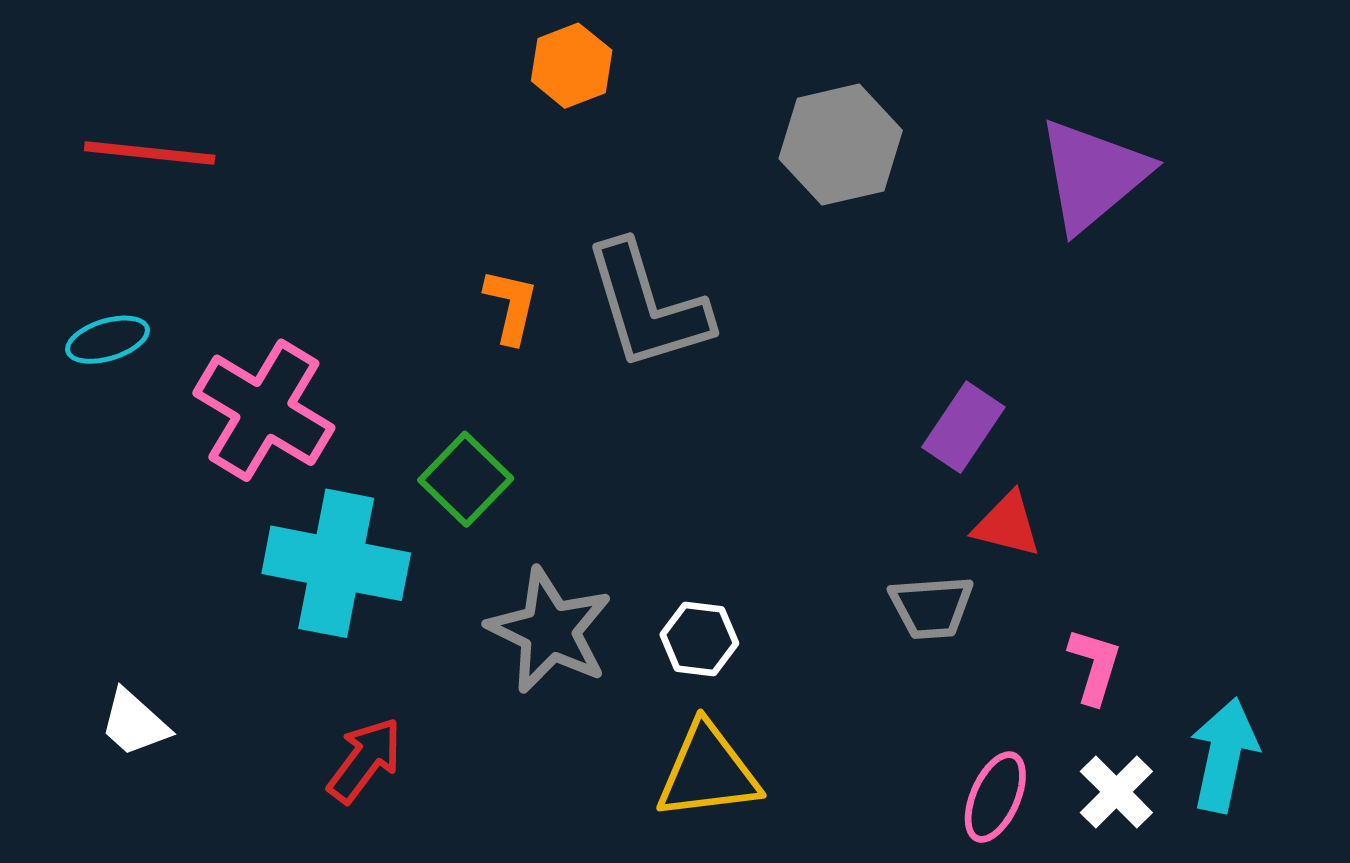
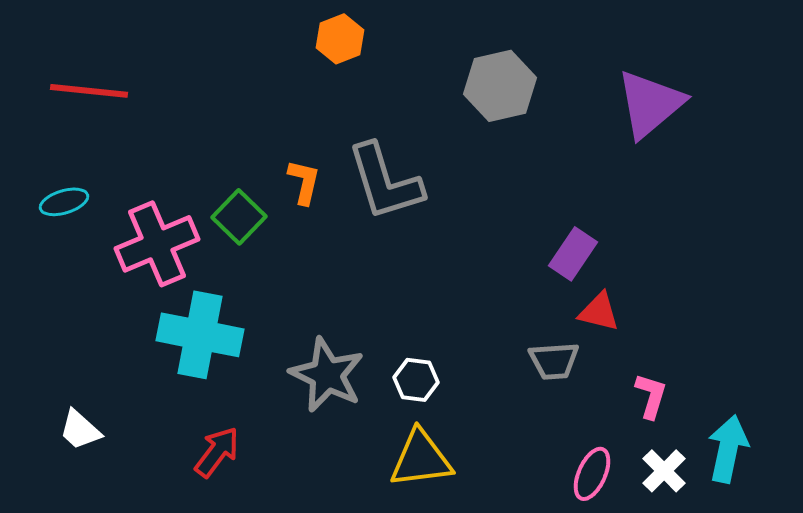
pink cross: (264, 410) -> (157, 244), turned 36
green square: (466, 479) -> (239, 217), moved

